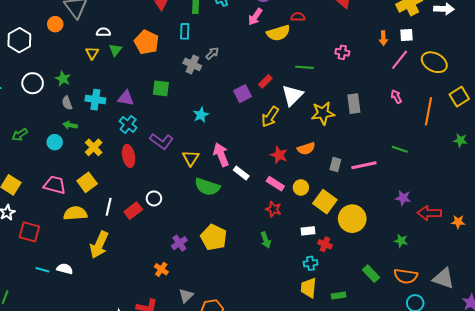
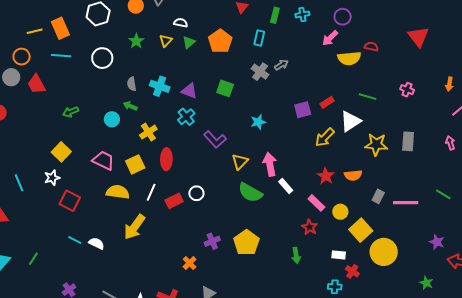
green star: (63, 79) -> (136, 41), moved
green arrow: (20, 135) -> (71, 112), moved
red ellipse: (129, 156) -> (166, 159), moved

